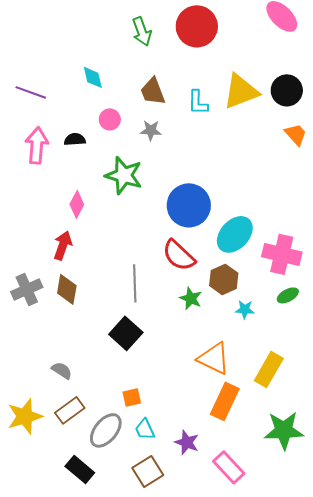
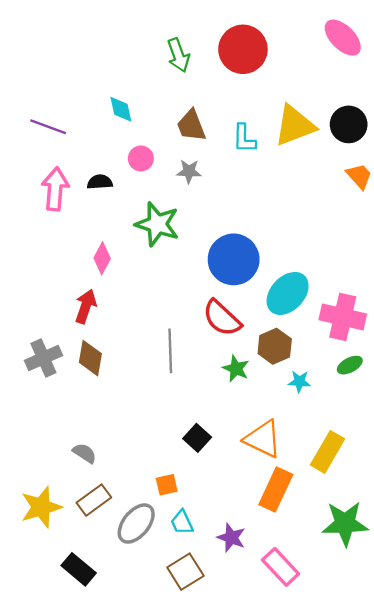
black square: (126, 333) -> (197, 438), moved, size x0.7
black rectangle: (80, 469) -> (79, 569), moved

